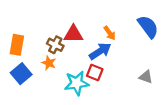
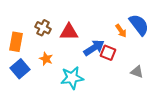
orange arrow: (110, 33) -> (121, 31), moved
brown cross: (55, 45) -> (43, 28), moved
red square: (95, 73) -> (108, 53), moved

